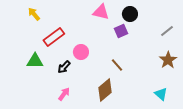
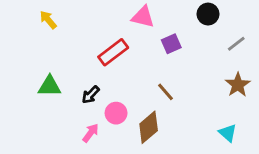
black circle: (130, 14) -> (208, 14), moved
red rectangle: (54, 37) -> (113, 52), moved
pink circle: (81, 52) -> (116, 113), moved

